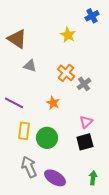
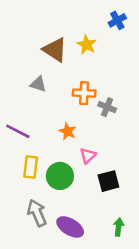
brown triangle: (17, 39) -> (55, 50), moved
orange cross: (66, 73) -> (84, 93), turned -36
gray cross: (84, 84) -> (107, 107), turned -32
pink triangle: (86, 122) -> (88, 156), moved

